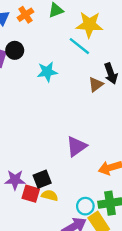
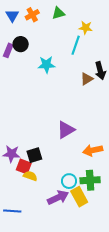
yellow star: (89, 25) -> (86, 28), size x0.6
cyan line: (79, 46) -> (76, 45), turned 66
yellow semicircle: (50, 195) -> (30, 176), moved

